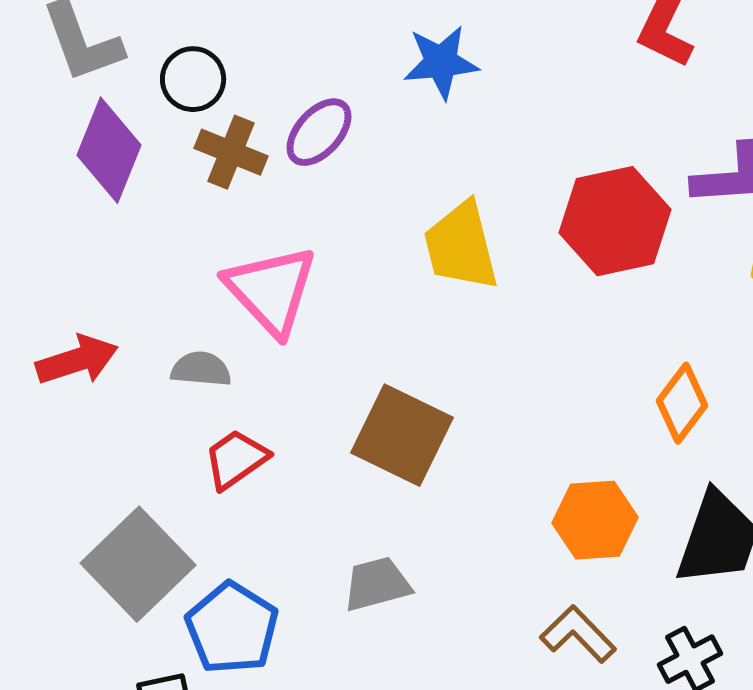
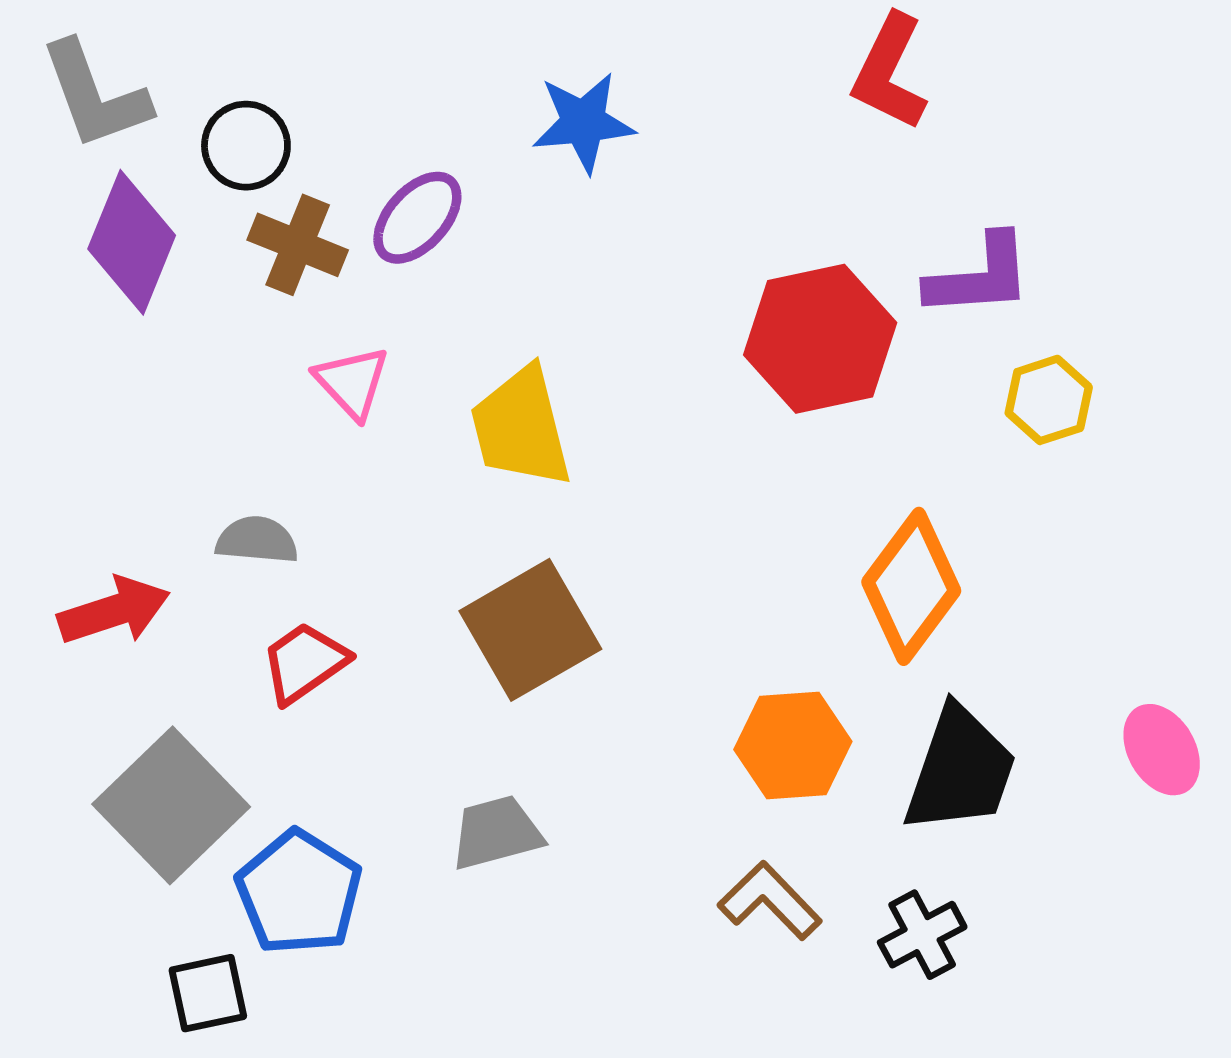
yellow trapezoid: (461, 246) -> (521, 427), moved
pink triangle: (271, 290) -> (352, 382), moved, size x0.6
red arrow: (77, 360) -> (114, 611), moved
orange diamond: (682, 403) -> (911, 586), size x1.4
brown square: (402, 435) -> (530, 630), turned 34

